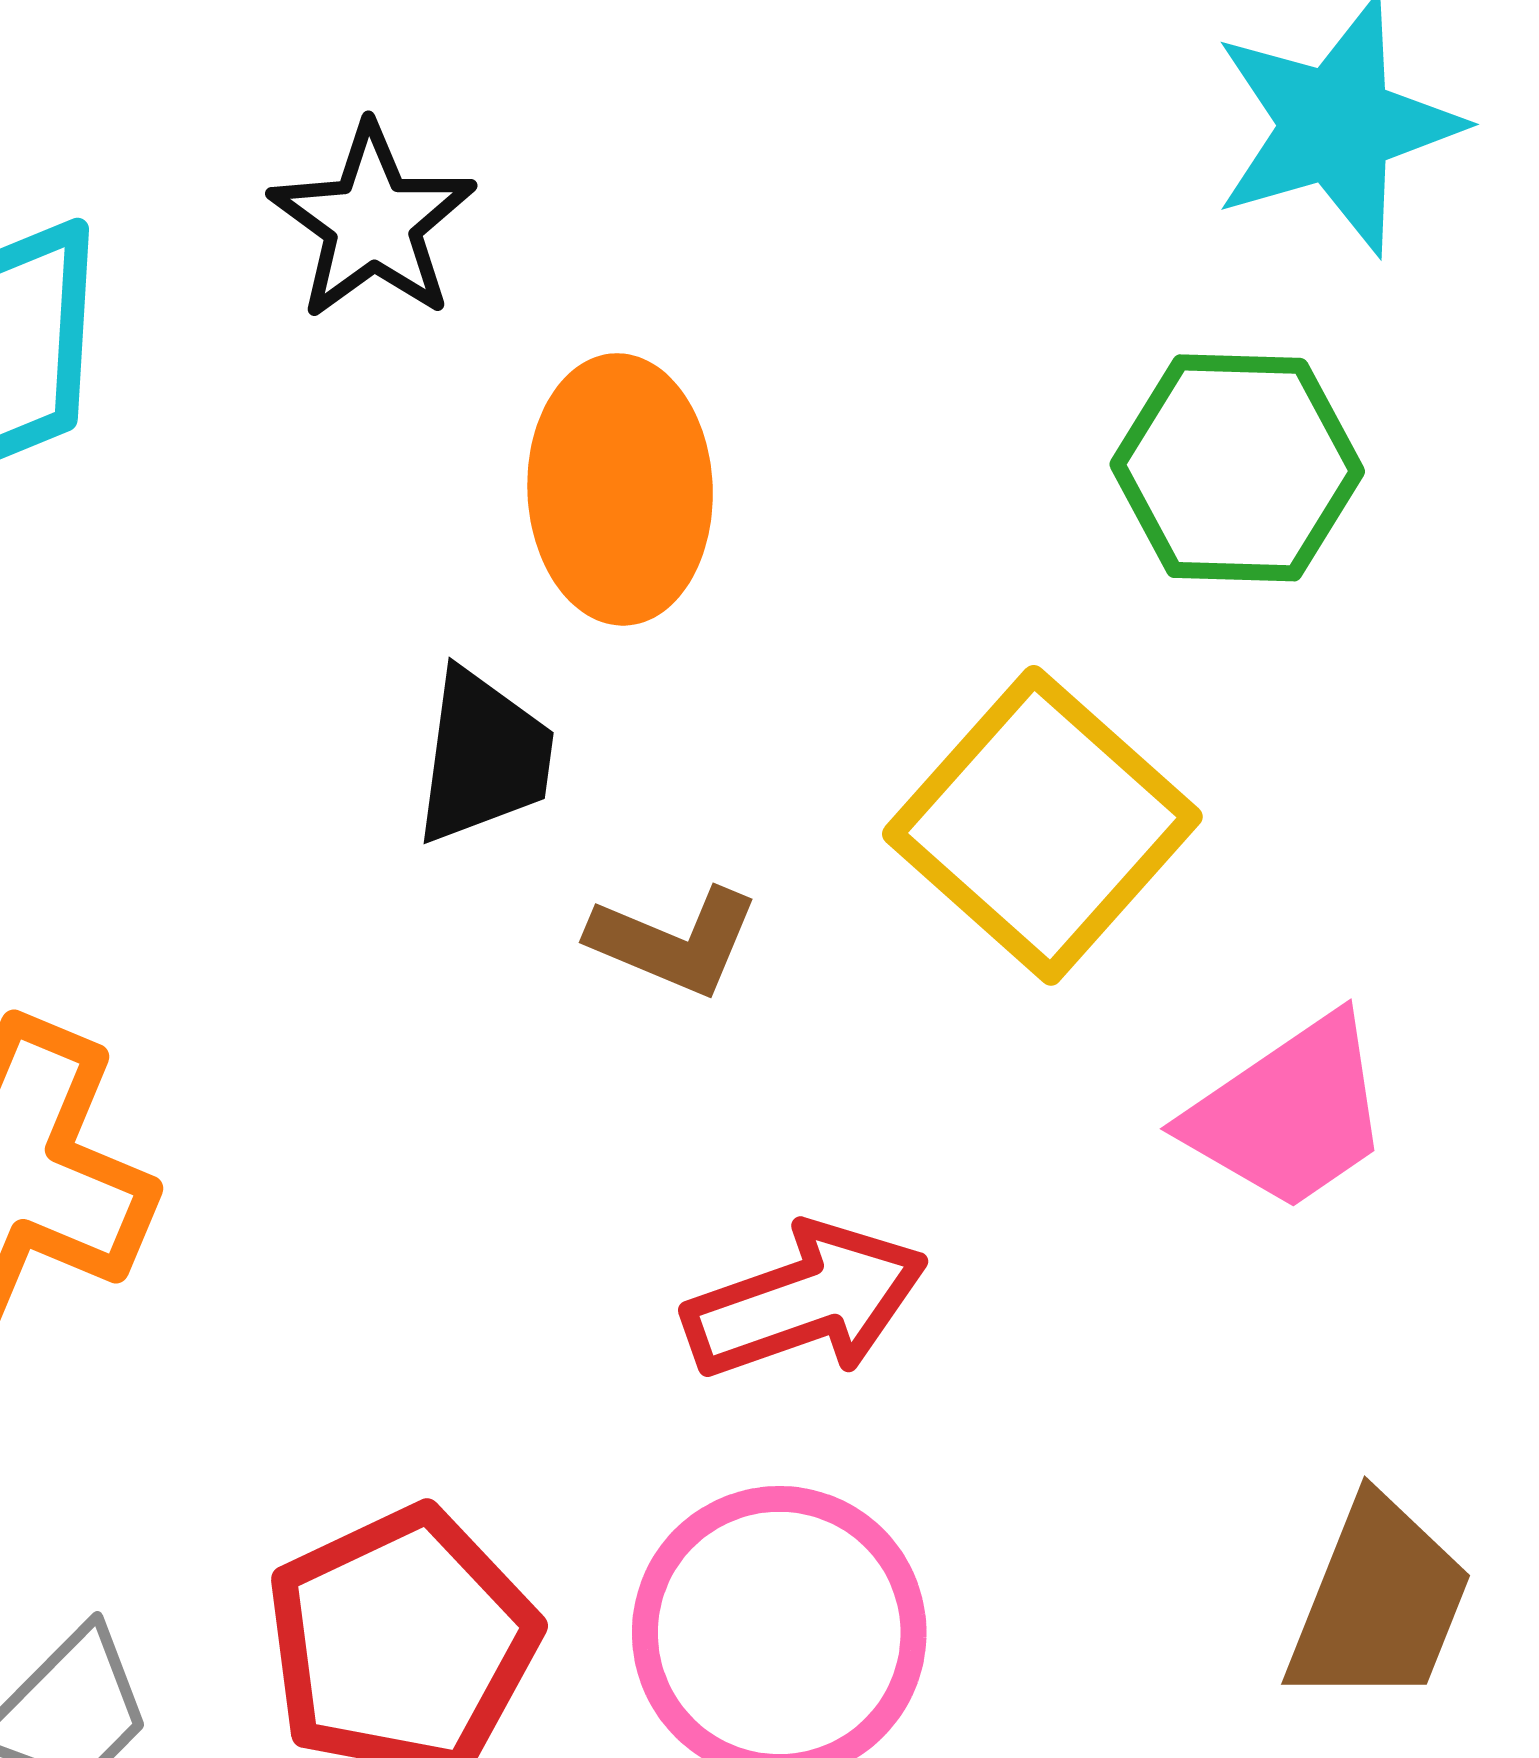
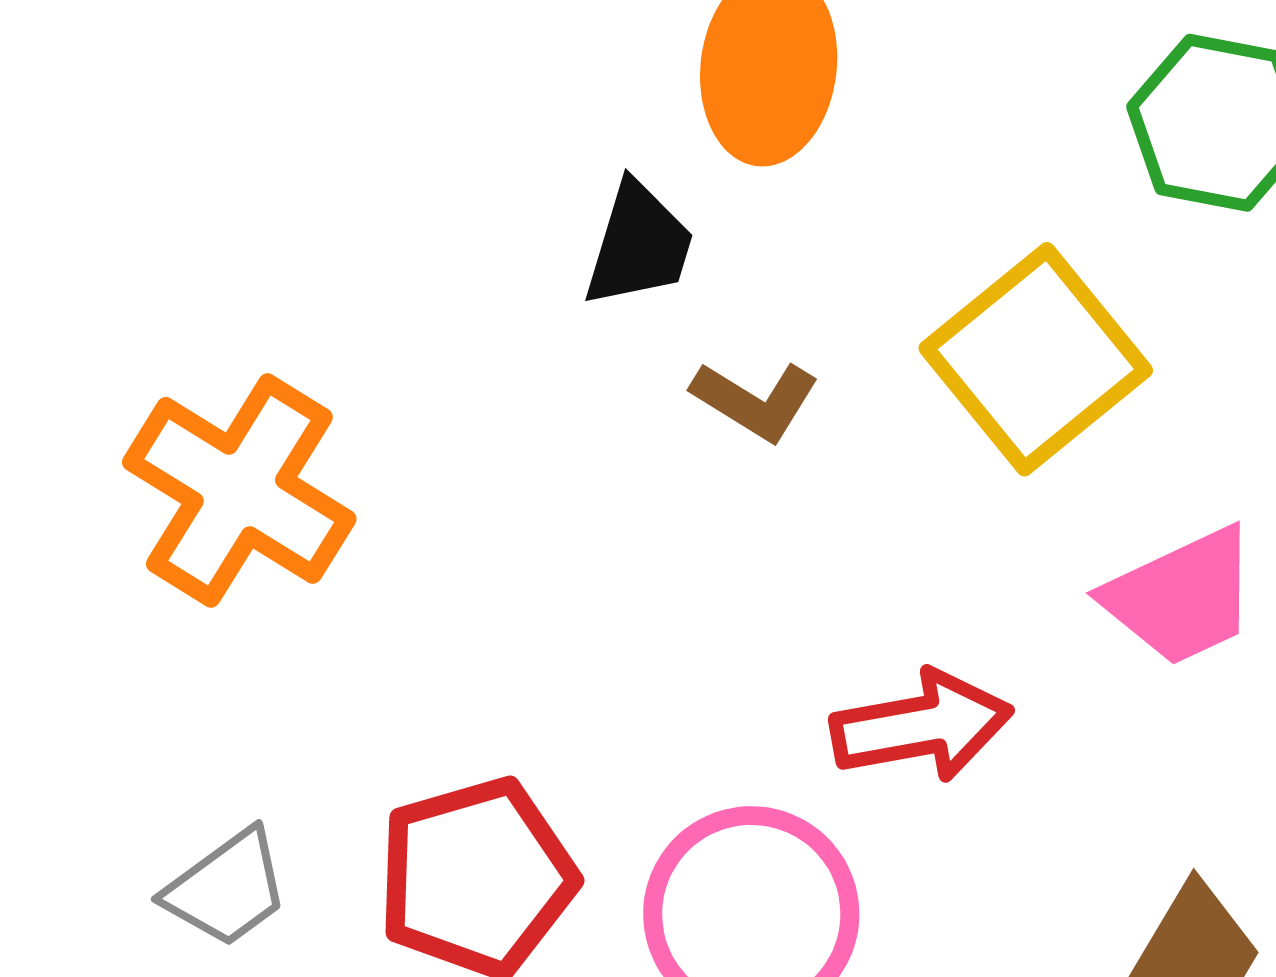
red arrow: (806, 1301) -> (922, 726), moved

